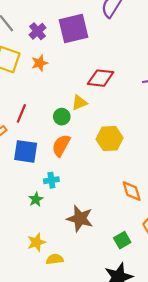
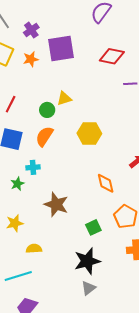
purple square: (74, 29) -> (61, 49), moved
red diamond: (101, 78) -> (112, 56), moved
yellow semicircle: (55, 259) -> (34, 249), moved

